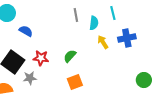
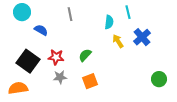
gray line: (76, 15) -> (70, 14), moved
blue cross: (127, 38) -> (142, 37), turned -30
gray star: (30, 78) -> (60, 77), moved

